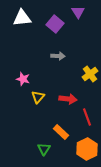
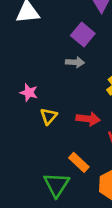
purple square: (55, 24) -> (83, 35), moved
green triangle: (44, 149) -> (57, 185), size x1.5

